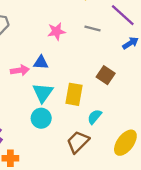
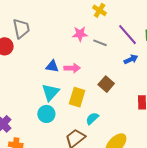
pink star: (56, 31) -> (80, 34), moved
pink arrow: (20, 70) -> (72, 68), moved

